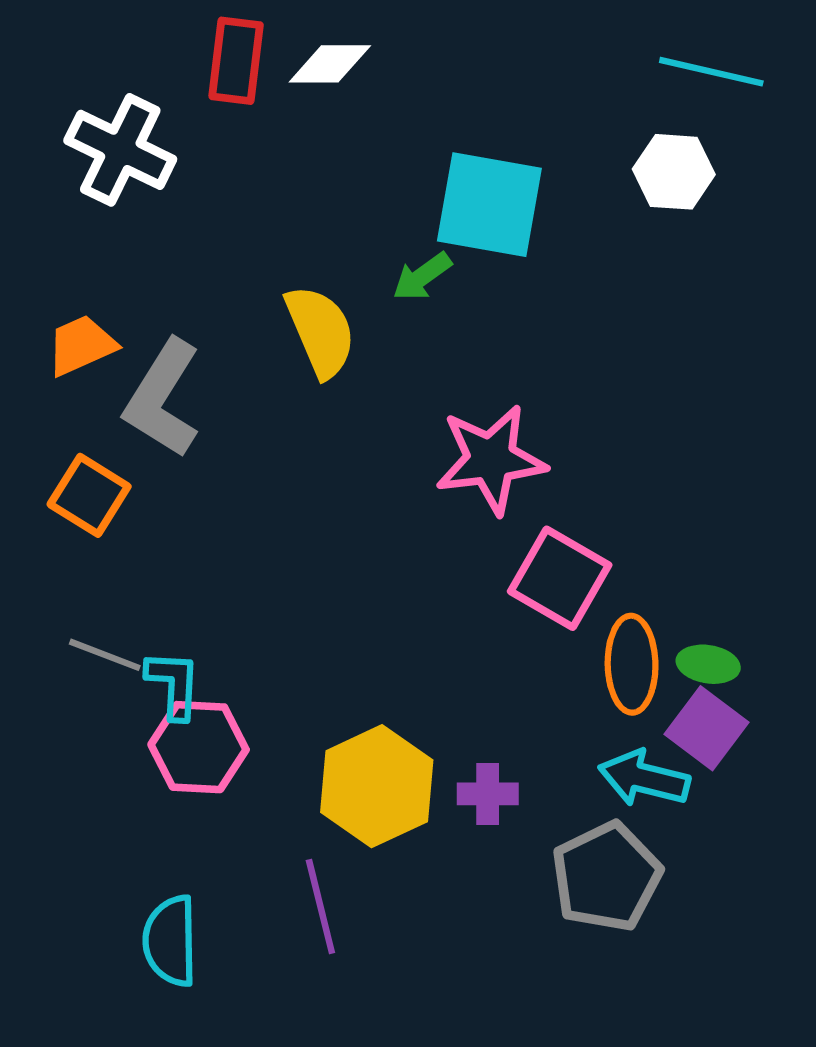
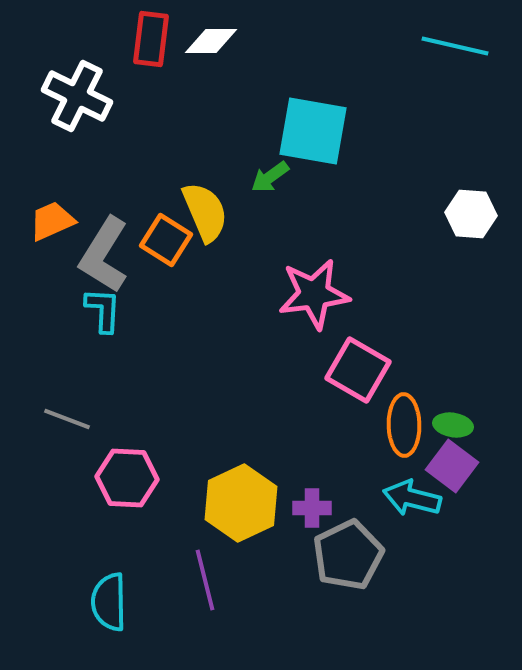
white hexagon: (674, 172) -> (471, 214), moved
orange square: (89, 495) -> (166, 240), moved
cyan L-shape: (174, 685) -> (103, 310), moved
gray pentagon: (607, 877) -> (348, 555), moved

